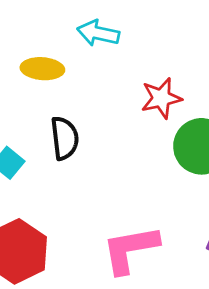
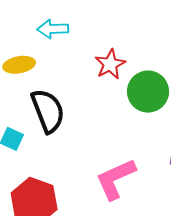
black semicircle: (65, 138) -> (48, 111), size x1.4

